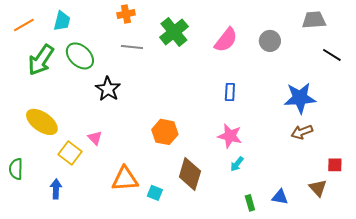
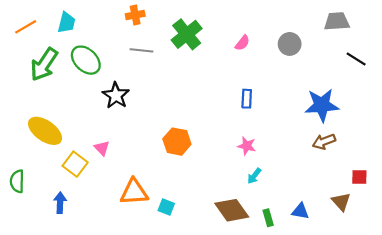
pink semicircle: (226, 40) -> (242, 43), size x0.6
pink star: (230, 136) -> (247, 146), size x0.7
brown diamond: (190, 174) -> (232, 210), moved, turned -52

